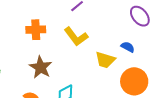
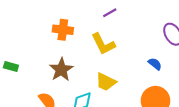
yellow trapezoid: (105, 60) -> (106, 82), moved

